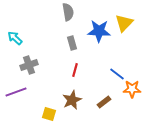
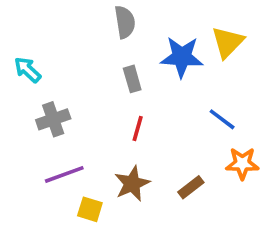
blue line: (117, 74) -> (222, 119), moved
purple line: (16, 92) -> (64, 174), moved

